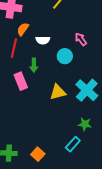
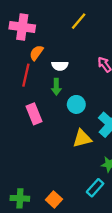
cyan circle: (65, 56) -> (76, 104), moved
green arrow: (34, 65) -> (56, 87), moved
yellow triangle: (58, 92) -> (82, 138), moved

